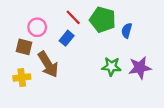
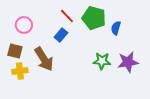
pink circle: (37, 27) -> (24, 25), moved
brown square: (24, 47) -> (15, 51), moved

